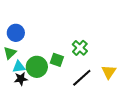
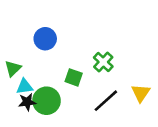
blue circle: (16, 33) -> (45, 39), moved
green circle: (37, 67) -> (46, 101), moved

